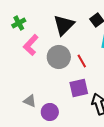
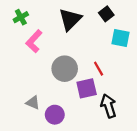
gray circle: (59, 57) -> (65, 69), moved
red line: (82, 61) -> (99, 69), moved

